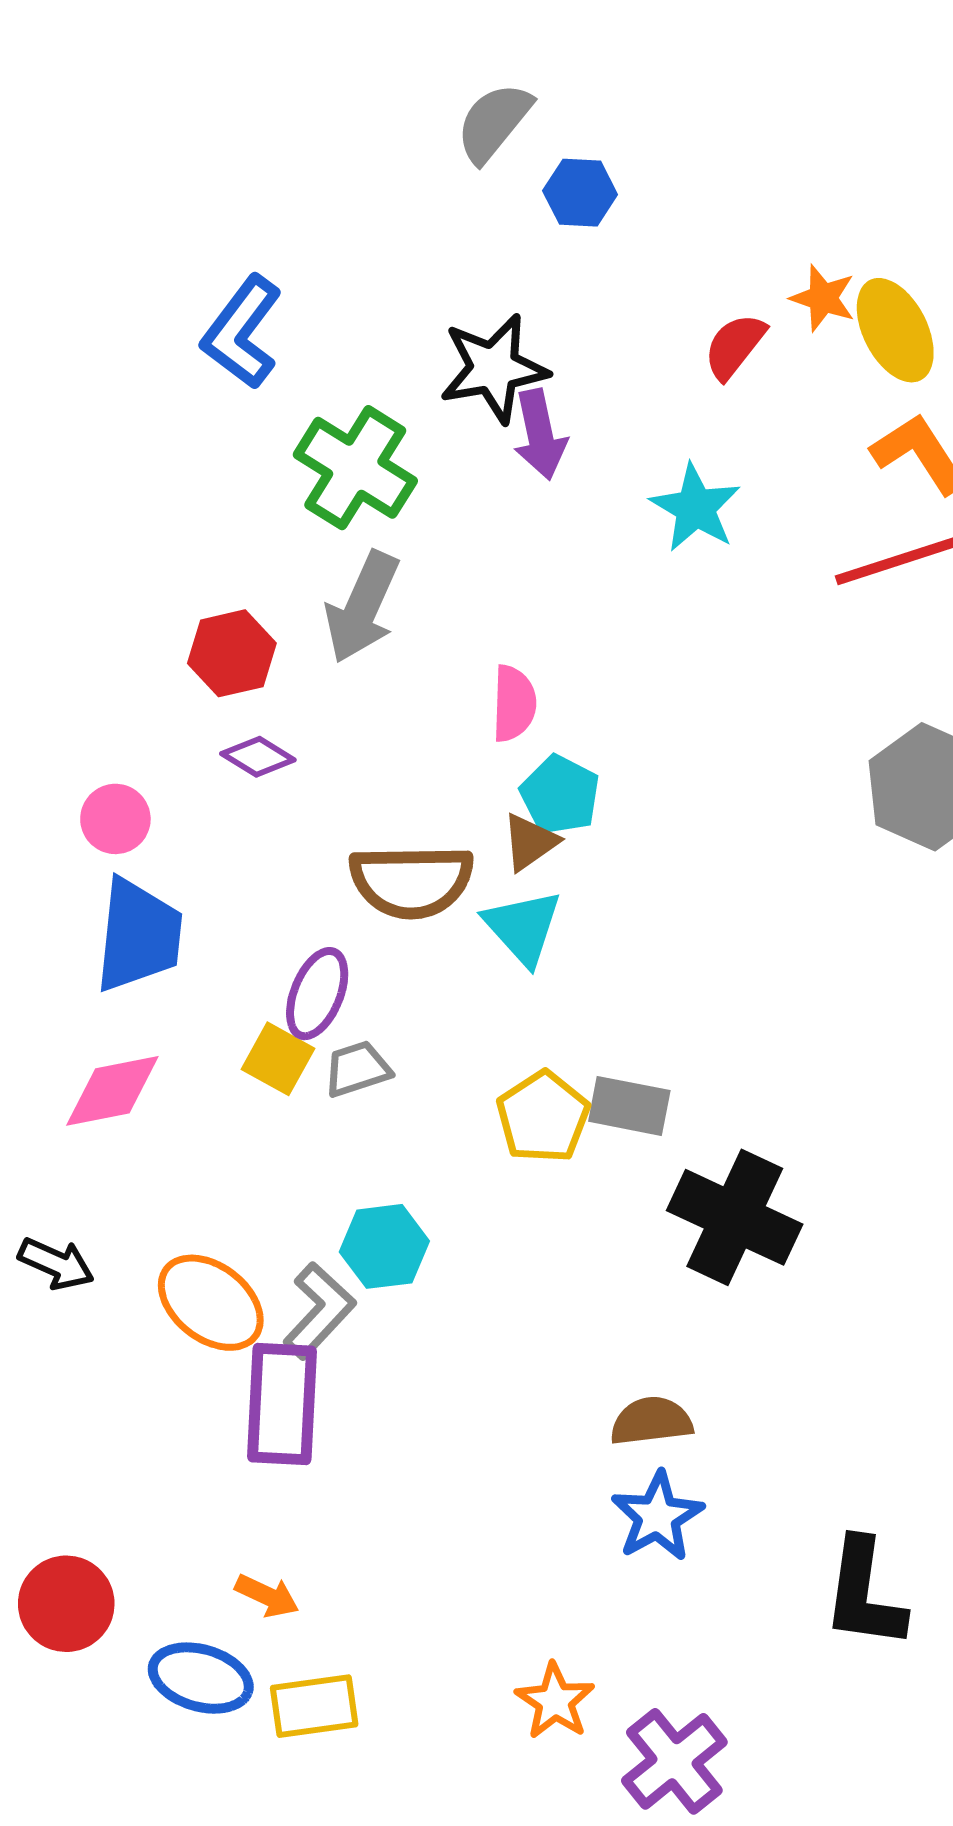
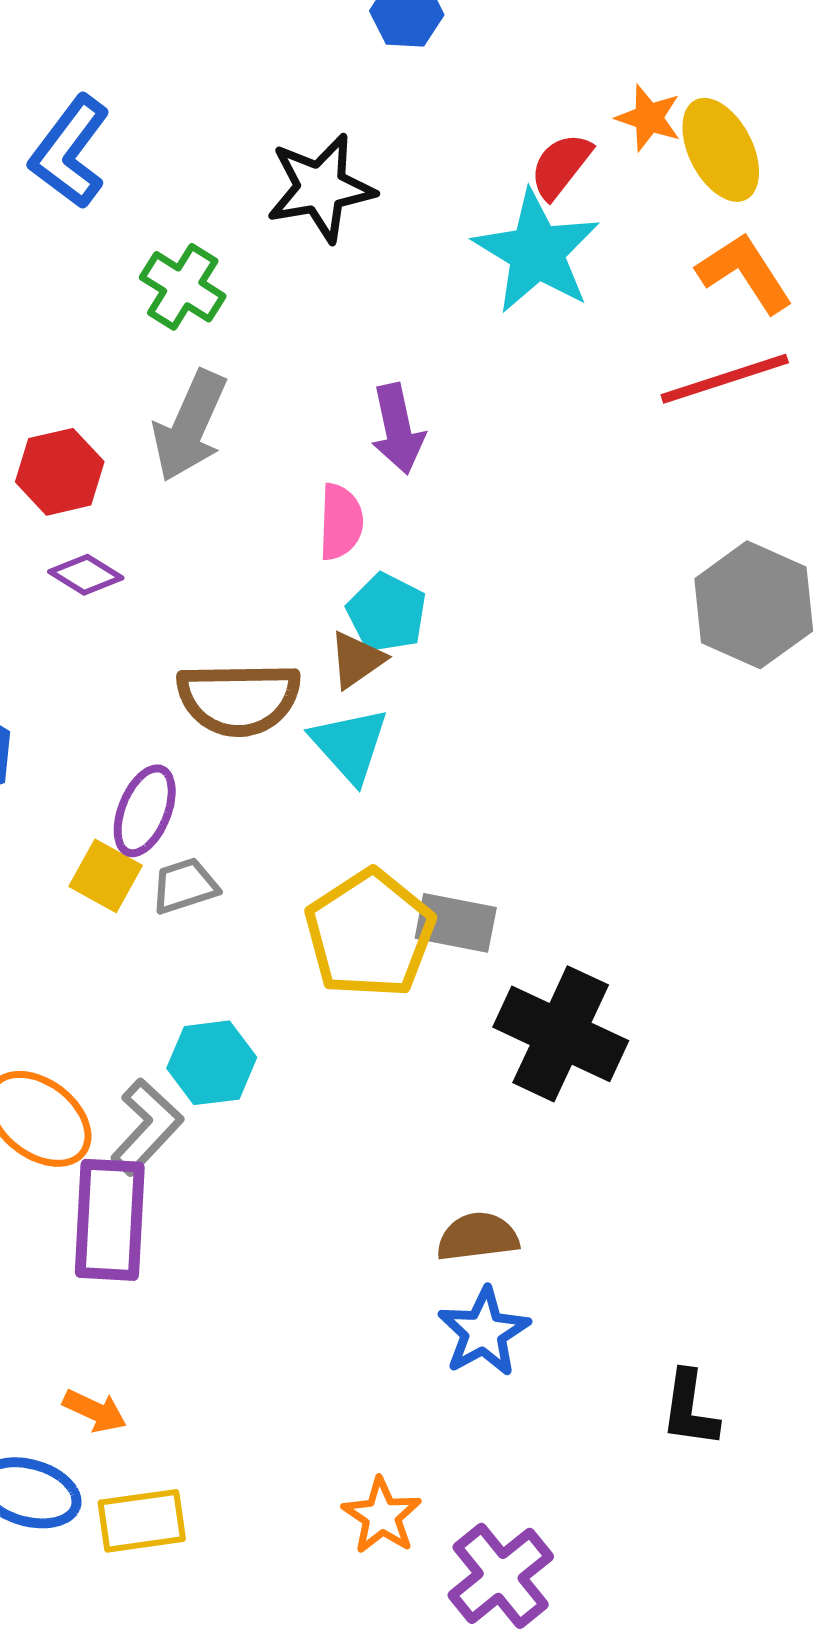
purple arrow: (540, 435) -> (398, 429), moved
green cross: (355, 468) -> (183, 287), size x0.7
cyan star: (695, 508) -> (537, 252), moved, size x1.4
yellow pentagon: (543, 1117) -> (370, 934), size x1.4
black L-shape: (864, 1594) -> (690, 1409), size x0.7

